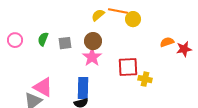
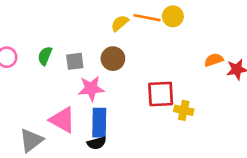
yellow circle: (133, 19) -> (173, 16), moved
pink star: (92, 57) -> (91, 89), moved, turned 30
pink triangle: (43, 87) -> (63, 120), moved

